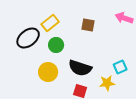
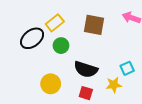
brown square: (88, 25) -> (94, 25), size x1.5
yellow circle: (48, 72) -> (51, 84), moved

